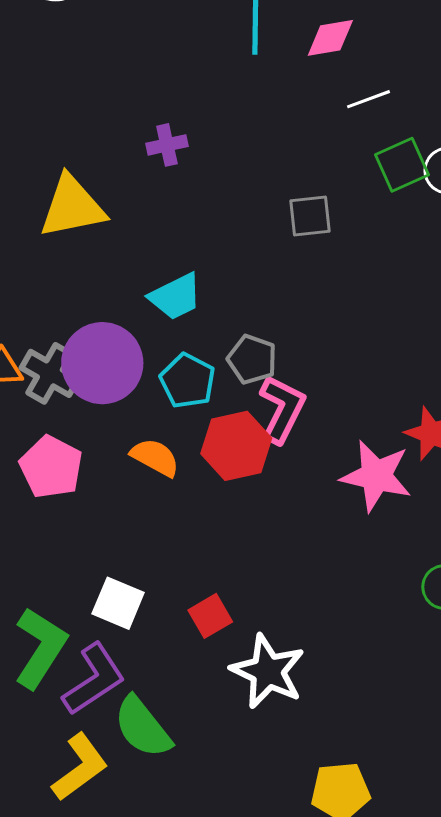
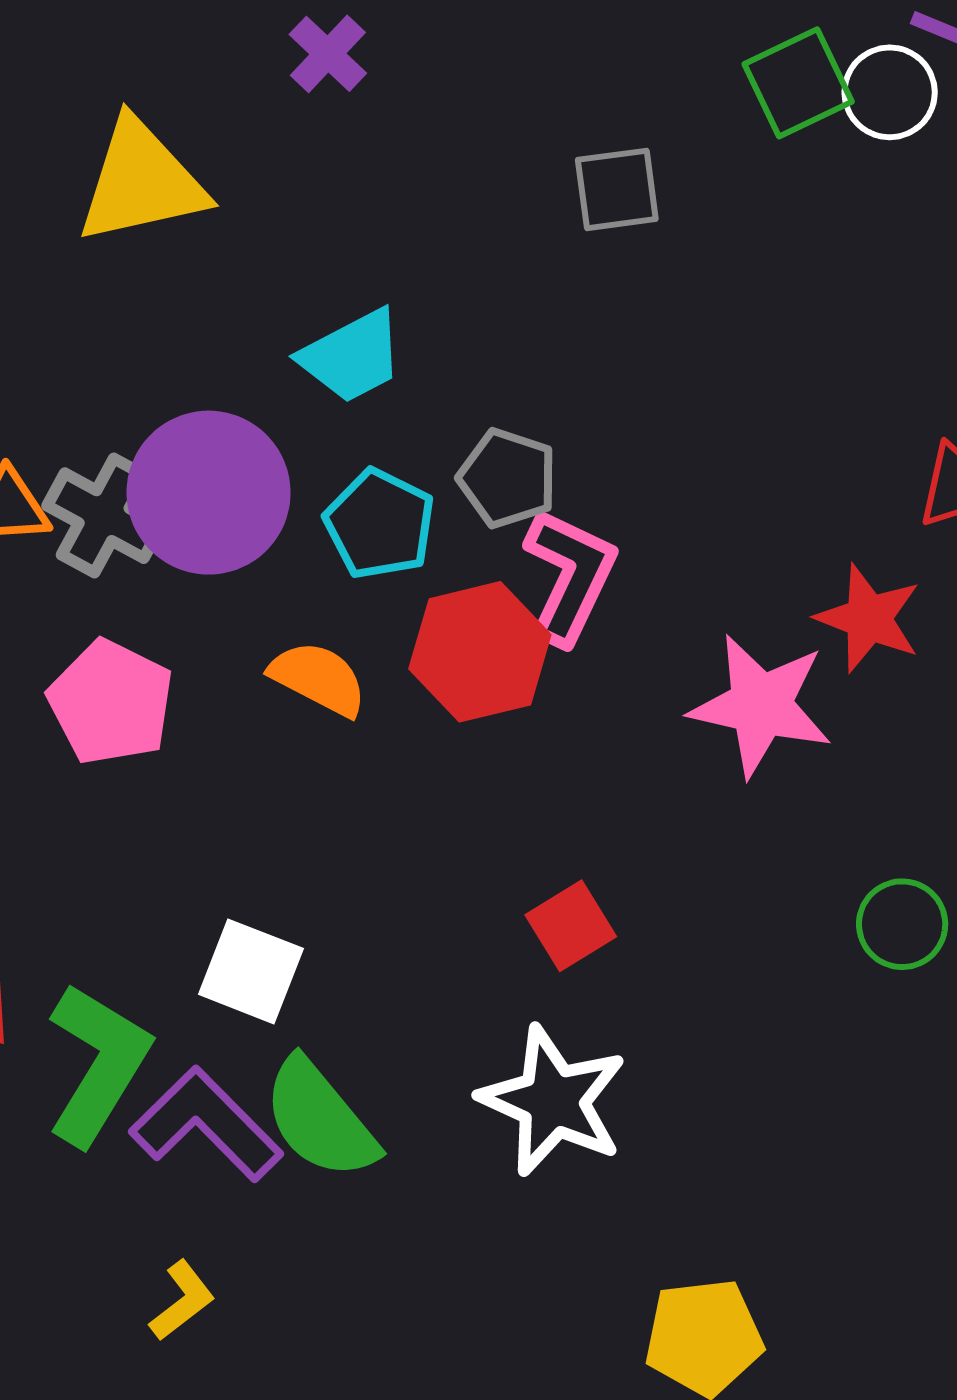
purple cross: (167, 145) -> (328, 54), turned -33
red square: (210, 616) -> (571, 926), moved
purple L-shape: (94, 679) -> (206, 1124), turned -100
green semicircle: (143, 727) -> (320, 1119), moved
yellow L-shape: (80, 767) -> (182, 1301), size x0.6

